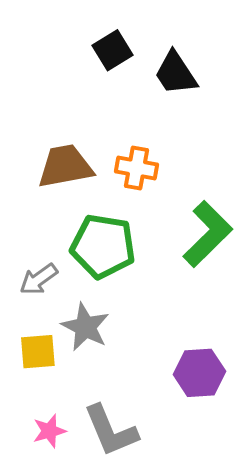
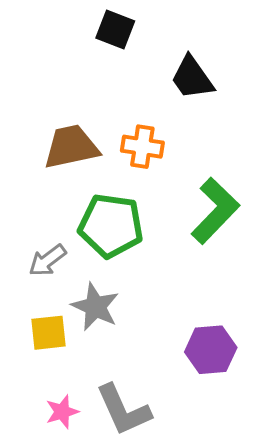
black square: (112, 50) -> (115, 30), turned -36
black trapezoid: (176, 73) -> (192, 78), moved

